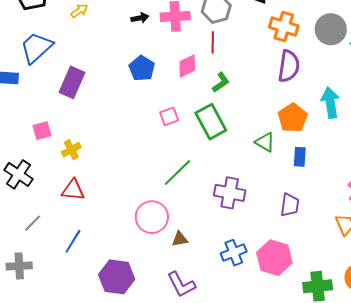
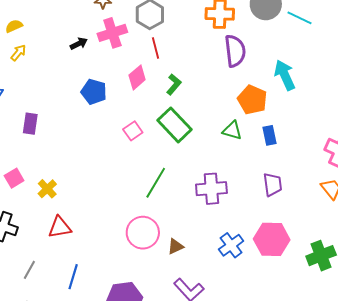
purple rectangle: (72, 82) -> (30, 124), size x0.7

